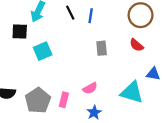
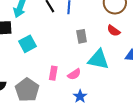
cyan triangle: (132, 92) -> (98, 59), moved
pink rectangle: (64, 100) -> (53, 73), moved

